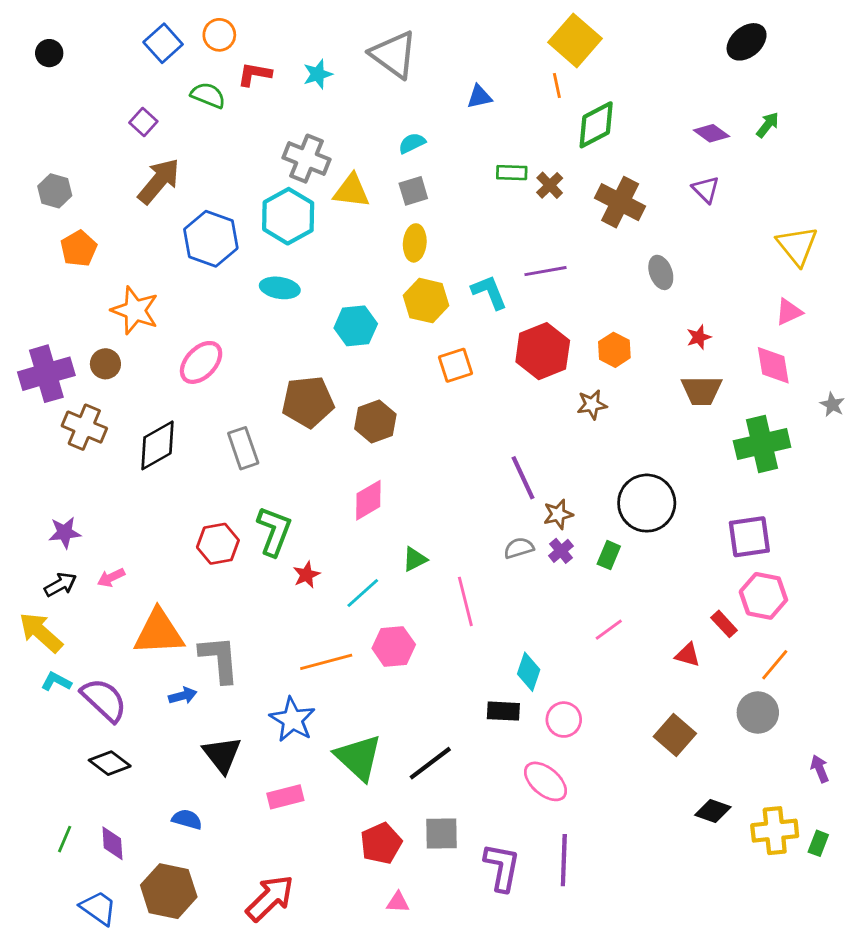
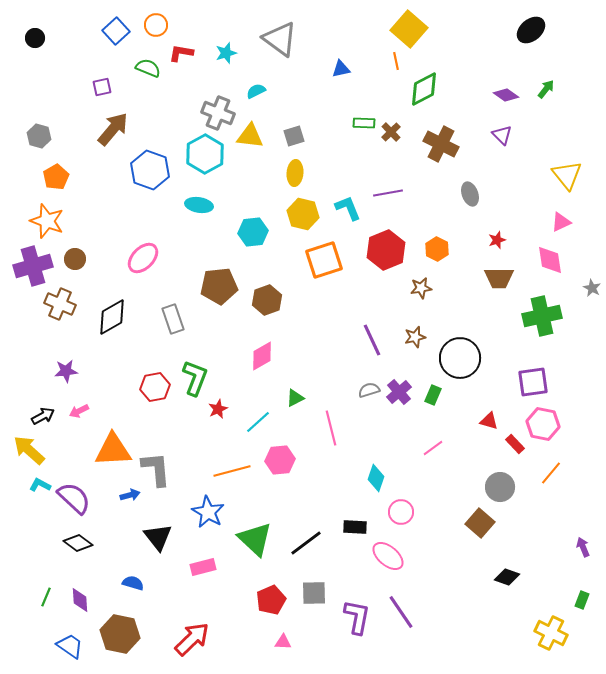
purple square: (143, 122) -> (102, 87), turned 36
cyan semicircle: (412, 143) -> (256, 91), moved
orange star: (135, 310) -> (47, 221), moved
orange square: (456, 365) -> (324, 260), size x1.5
brown star: (558, 514) -> (415, 337), moved
purple star: (65, 533) -> (66, 371), moved
purple cross: (561, 551) -> (399, 392), size x1.4
red triangle: (688, 655) -> (489, 421), moved
black rectangle: (503, 711) -> (355, 527), moved
gray circle: (758, 713) -> (500, 487), moved
yellow cross: (775, 831) -> (551, 633), moved, turned 32
purple line: (564, 860) -> (401, 612), turned -36

